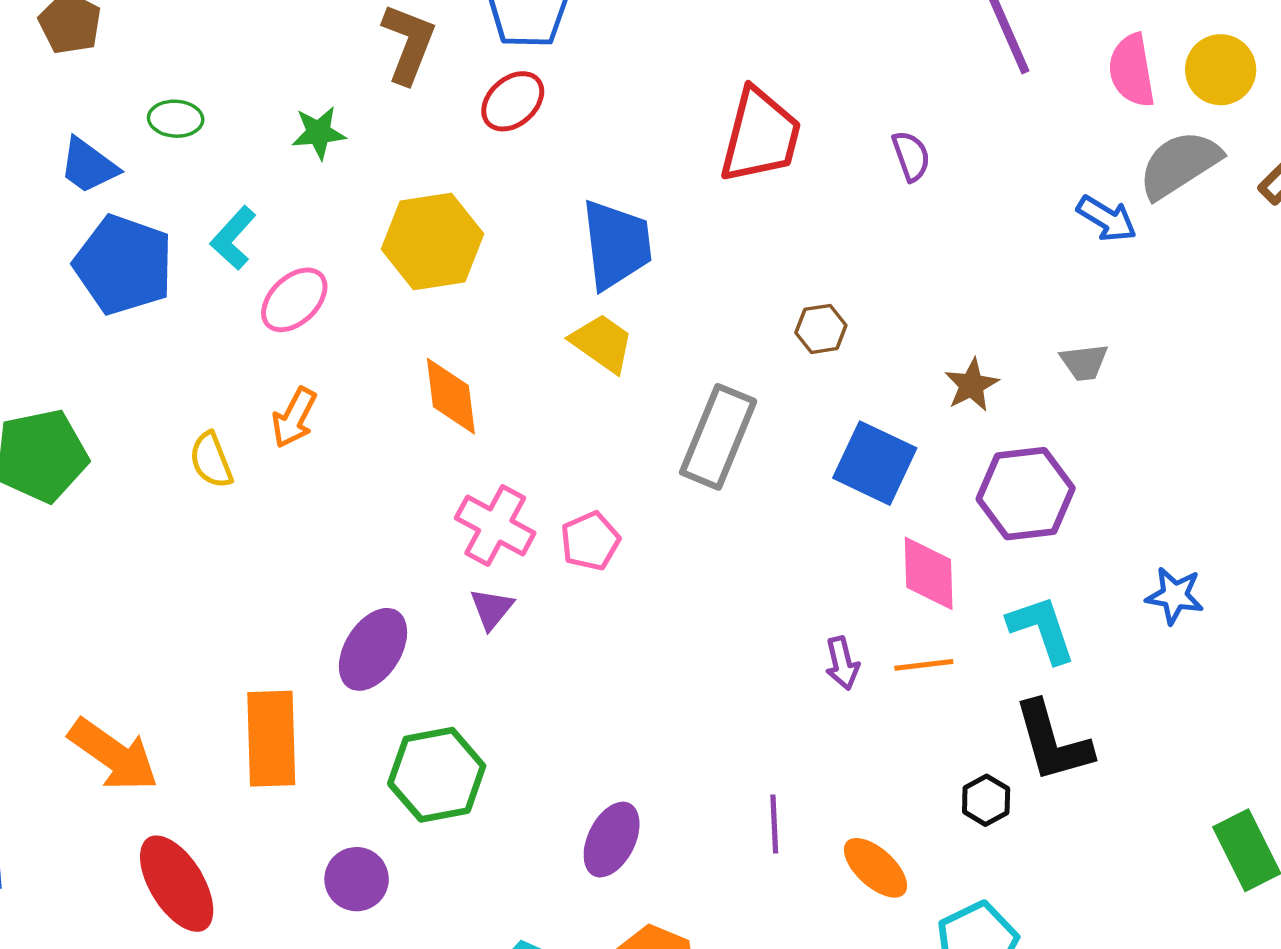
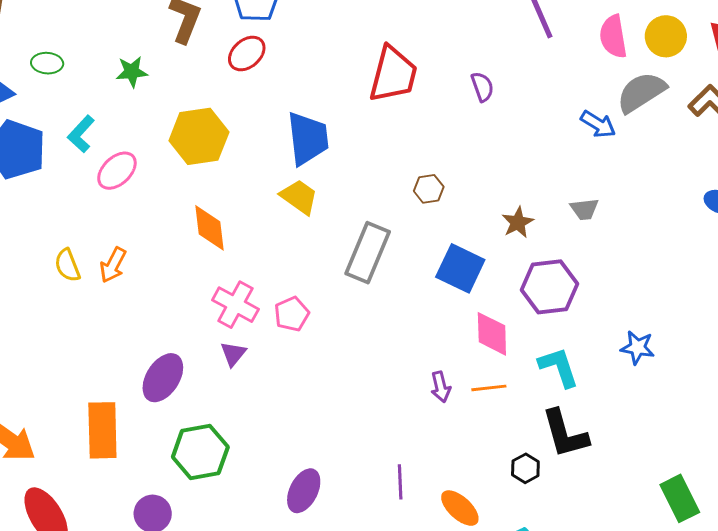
orange arrow: (294, 418) -> (113, 265), moved

